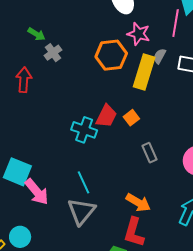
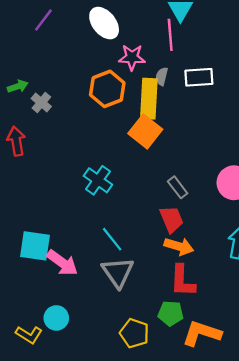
green arrow: (36, 34) -> (18, 86), turned -36
red trapezoid: (106, 116) -> (172, 219), moved, turned -35
orange square: (131, 118) -> (145, 131), moved, size x1.8
cyan cross: (84, 130) -> (98, 180), turned 30

